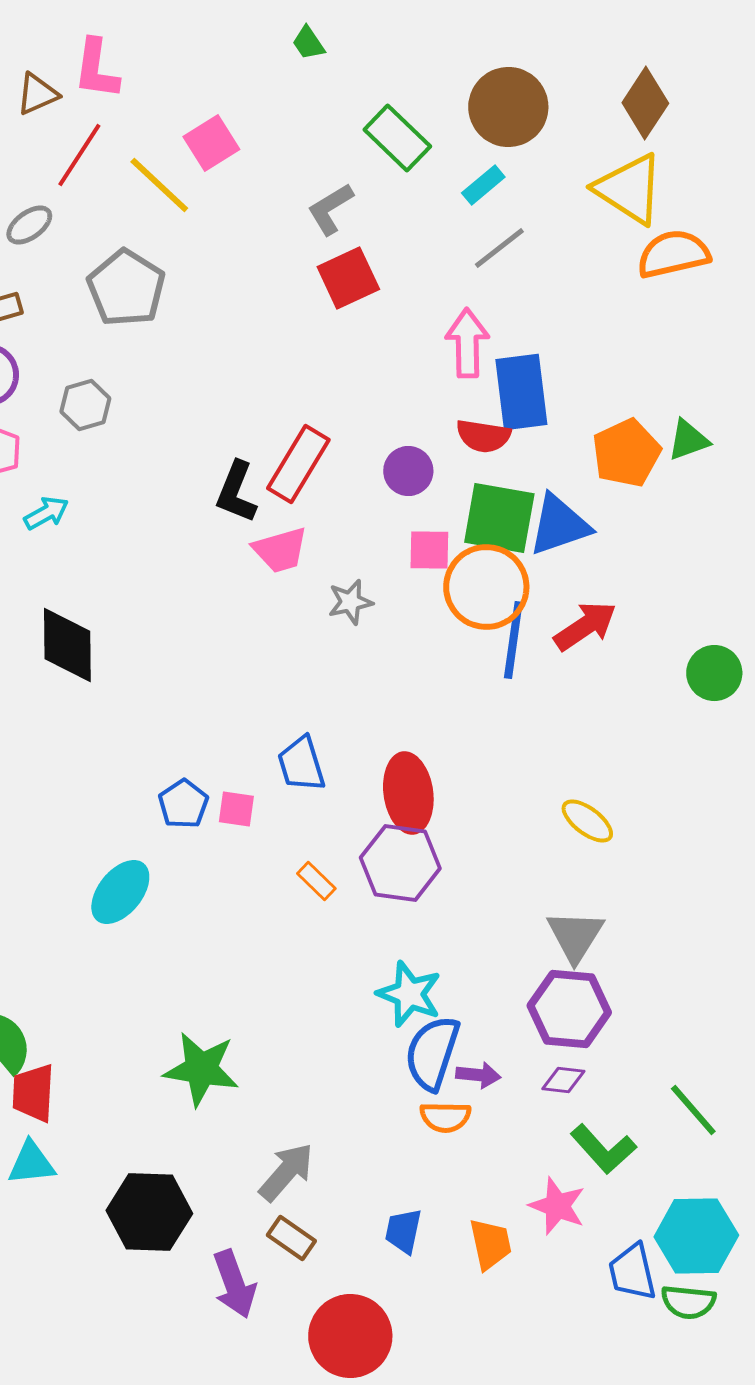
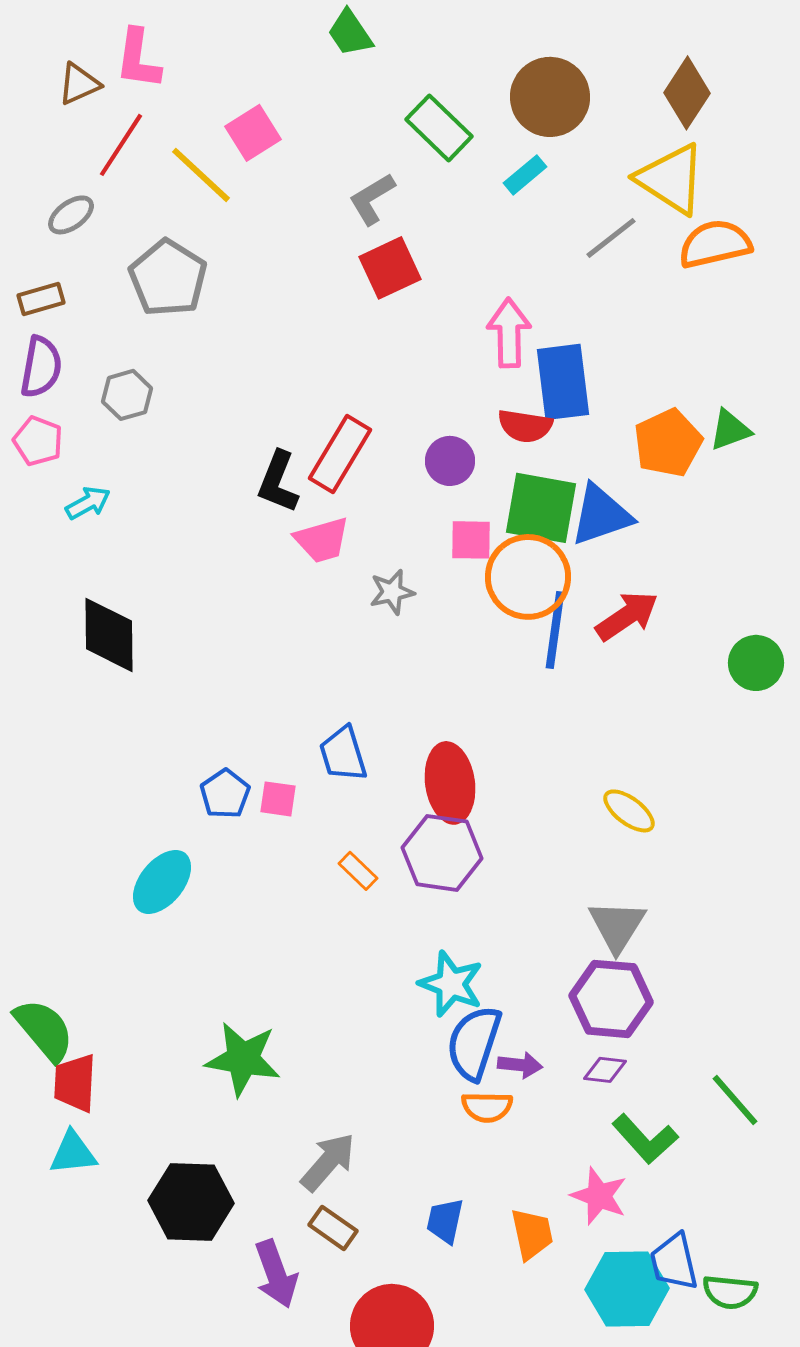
green trapezoid: (308, 43) -> (350, 33), size x1.4
gray line: (499, 248) -> (611, 238), moved
cyan hexagon: (696, 1236) -> (627, 1289), moved

